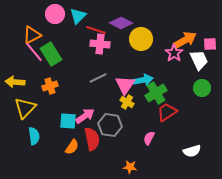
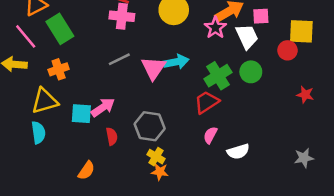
pink line: (34, 52) -> (26, 36), moved
green cross: (156, 93) -> (218, 76), moved
yellow cross: (127, 102) -> (156, 157), moved
yellow triangle: (25, 108) -> (45, 101), moved, turned 30
gray hexagon: (110, 125) -> (150, 126), moved
pink semicircle: (149, 138) -> (210, 135), moved
red semicircle: (92, 139) -> (112, 136), size x0.6
orange semicircle: (72, 147) -> (86, 170), moved

